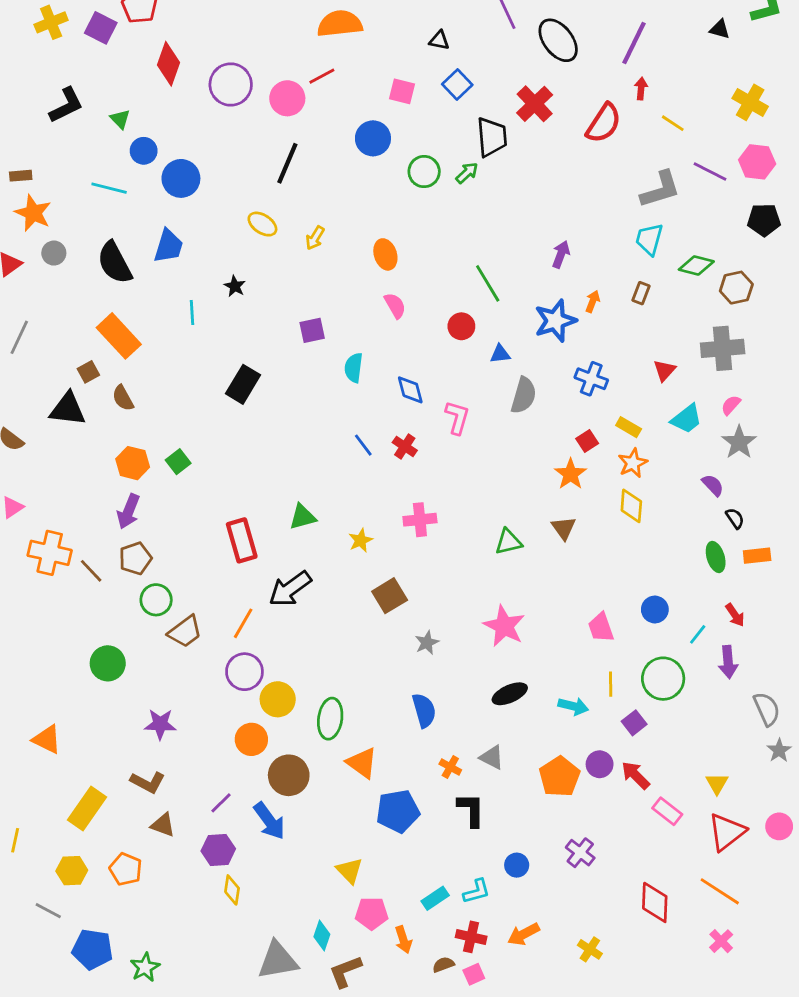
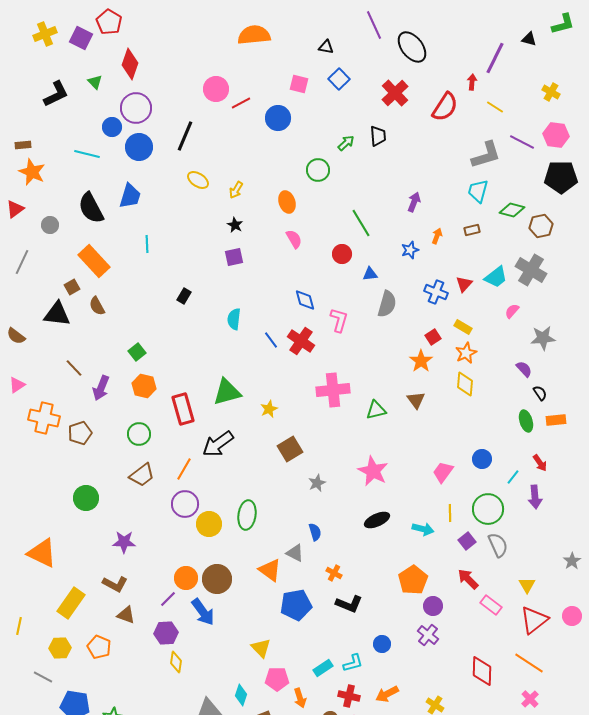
purple line: (634, 43) -> (495, 58), moved
red line: (322, 76) -> (241, 103), moved
purple circle: (231, 84) -> (136, 108), moved
yellow cross: (750, 102) -> (551, 92), size x0.7
green triangle: (120, 119) -> (95, 82), moved
black trapezoid: (492, 137) -> (378, 136), moved, size x0.7
black line: (287, 163) -> (185, 136), moved
green circle: (424, 172) -> (318, 170), moved
black pentagon: (764, 220) -> (561, 177), size x1.4
gray circle: (54, 253) -> (50, 225), moved
black star: (235, 286) -> (235, 225), moved
brown rectangle: (641, 293) -> (472, 230), turned 56
blue star: (555, 321) -> (410, 250), size x0.6
gray cross: (723, 348) -> (531, 270), turned 36
cyan semicircle: (354, 368) -> (234, 319), moved
red triangle: (664, 370) -> (464, 284), moved
black rectangle: (243, 384) -> (184, 296), size x0.6
pink semicircle: (731, 405) -> (512, 311), moved
cyan trapezoid: (687, 419) -> (496, 277), moved
gray star: (739, 442) -> (543, 338), turned 30
red cross: (405, 446) -> (301, 341), size x1.5
orange hexagon: (133, 463) -> (144, 386), moved
green triangle: (303, 517) -> (227, 392), size x1.4
pink cross: (420, 520) -> (333, 390), moved, size x1.4
brown pentagon: (135, 558) -> (80, 433), moved
brown line: (91, 571) -> (74, 368), moved
green circle: (156, 600) -> (139, 434), moved
pink trapezoid: (601, 627) -> (443, 472), turned 55
gray semicircle: (767, 709) -> (498, 545), moved
blue semicircle: (424, 710) -> (315, 532), size x0.7
green ellipse: (330, 719) -> (247, 515), moved
orange triangle: (47, 739) -> (42, 553), size x1.4
orange circle: (251, 739) -> (186, 578), moved
gray triangle: (492, 757) -> (295, 553), moved
purple circle: (600, 764) -> (433, 606), moved
black L-shape: (471, 810) -> (349, 604), turned 112

